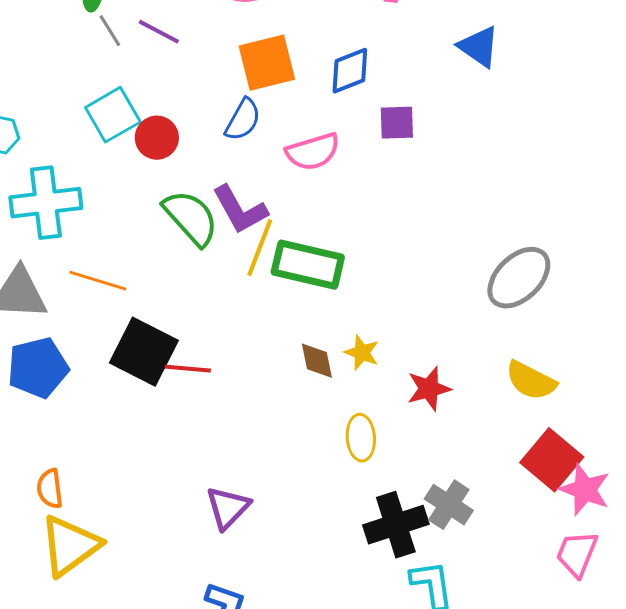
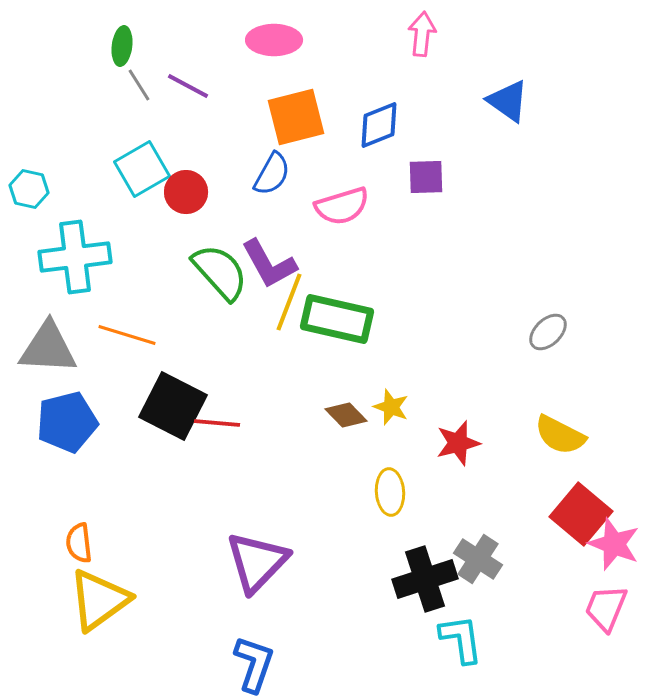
gray ellipse: (519, 278) -> (548, 332), size x0.6
brown diamond: (317, 361) -> (346, 415), turned -33
purple triangle: (228, 508) -> (257, 562), size x1.4

